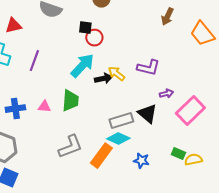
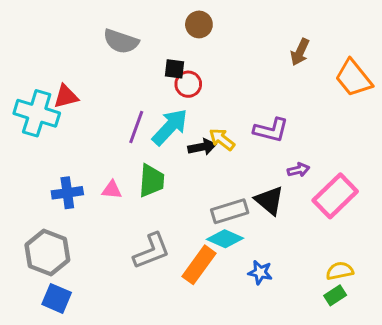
red triangle: (13, 26) -> (66, 96), moved
purple line: (34, 61) -> (136, 127), moved
green rectangle: (178, 154) -> (335, 295), moved, turned -56

